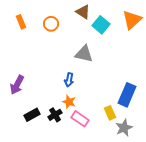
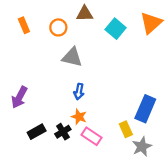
brown triangle: (83, 12) -> (85, 14), moved, turned -35
gray triangle: (84, 54) -> (72, 57), moved

